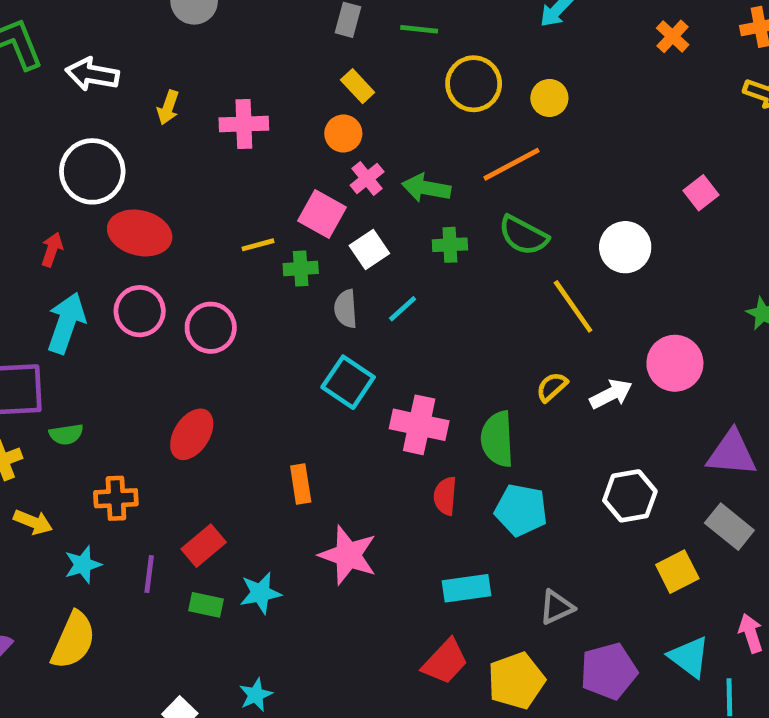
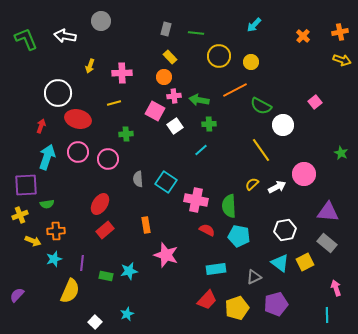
white arrow: (92, 74) -> (65, 36), moved
pink cross: (367, 178) -> (174, 96), turned 32
green semicircle: (523, 235) -> (261, 106), moved
yellow line: (258, 245) -> (114, 103), moved
green cross: (301, 268) -> (126, 134), moved
gray semicircle: (346, 309) -> (138, 179), moved
cyan line: (403, 309) -> (201, 150), moved
red semicircle: (445, 496) -> (207, 230), turned 112
orange cross: (116, 498) -> (56, 231), moved
red rectangle: (204, 546) -> (105, 230), moved
yellow semicircle: (73, 640) -> (70, 291), moved
cyan triangle: (689, 657) -> (280, 263), moved

